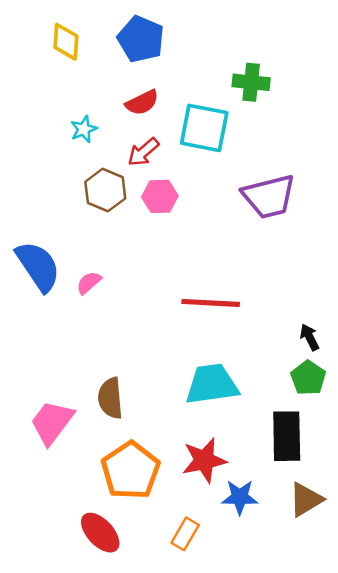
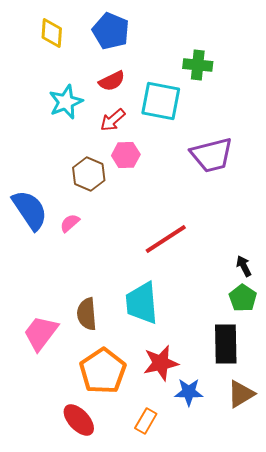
cyan star: (84, 129) -> (66, 102), size x1.6
brown hexagon: (105, 190) -> (89, 174), moved
red line: (211, 303) -> (166, 239), turned -36
cyan trapezoid: (212, 384) -> (142, 303), moved, turned -87

